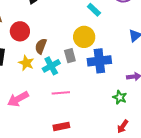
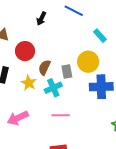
gray rectangle: (70, 56) -> (67, 72), moved

